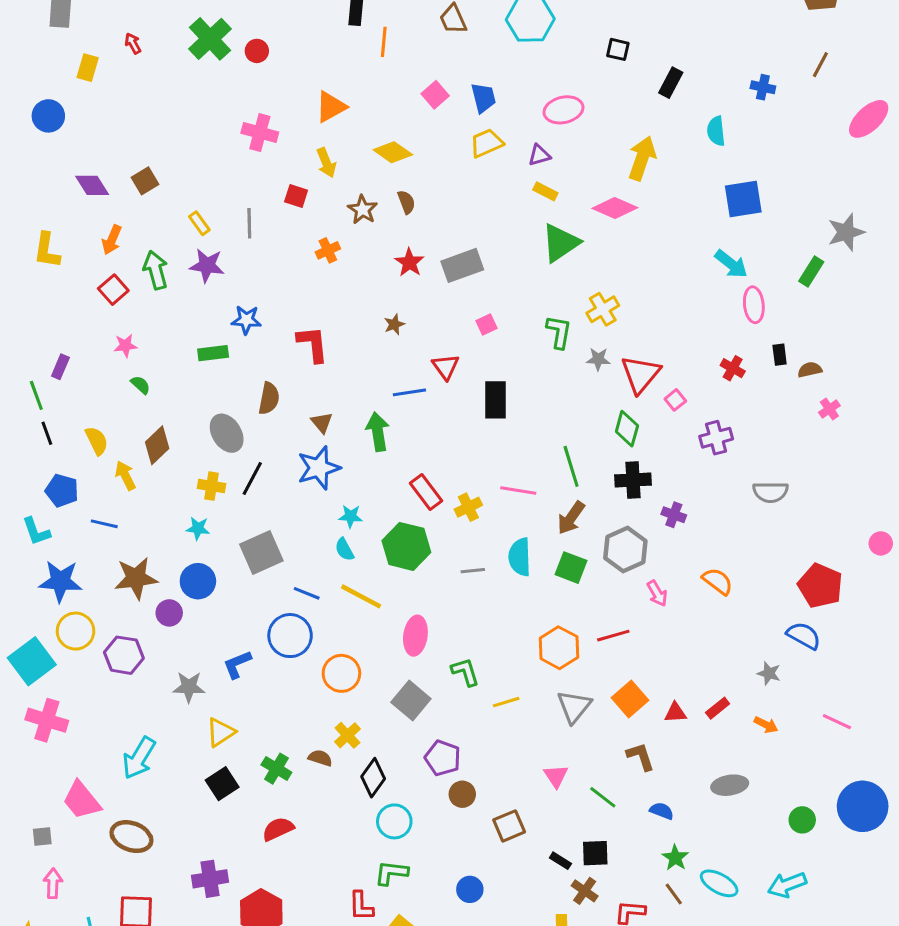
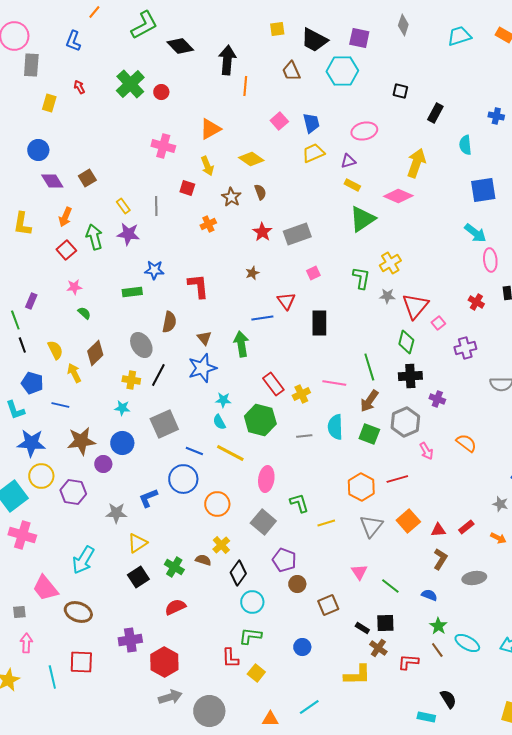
blue circle: (48, 116) -> (38, 150), moved
brown L-shape: (641, 756) -> (440, 559), moved, turned 50

